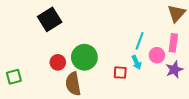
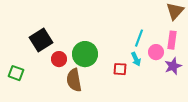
black square: (50, 19) -> (41, 40), moved
green square: (14, 77) -> (16, 73), turned 35

